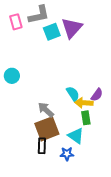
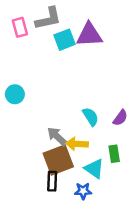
purple triangle: (72, 28) -> (89, 35), turned 45
yellow arrow: (84, 103) -> (77, 144), moved
green rectangle: (86, 118) -> (114, 154), moved

